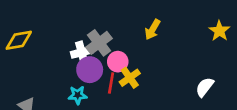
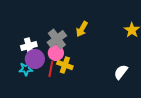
gray cross: (99, 43) -> (57, 39), moved
yellow cross: (130, 78) -> (65, 65), turned -35
cyan star: (78, 95) -> (26, 69), moved

